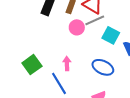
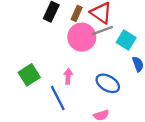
pink circle: (77, 27) -> (82, 37), size x1.6
cyan square: (111, 35) -> (126, 40), moved

